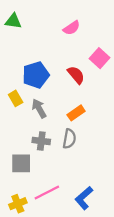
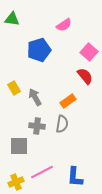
blue pentagon: (36, 75) -> (39, 50), moved
red semicircle: (76, 75) -> (85, 76), moved
blue L-shape: (84, 198) -> (75, 177), turned -45

